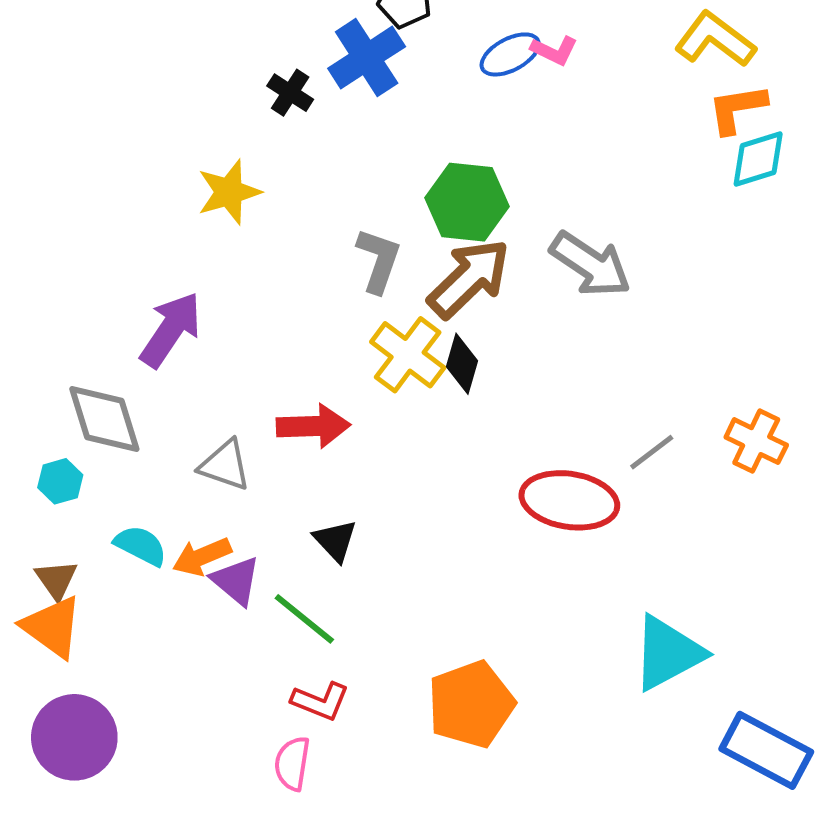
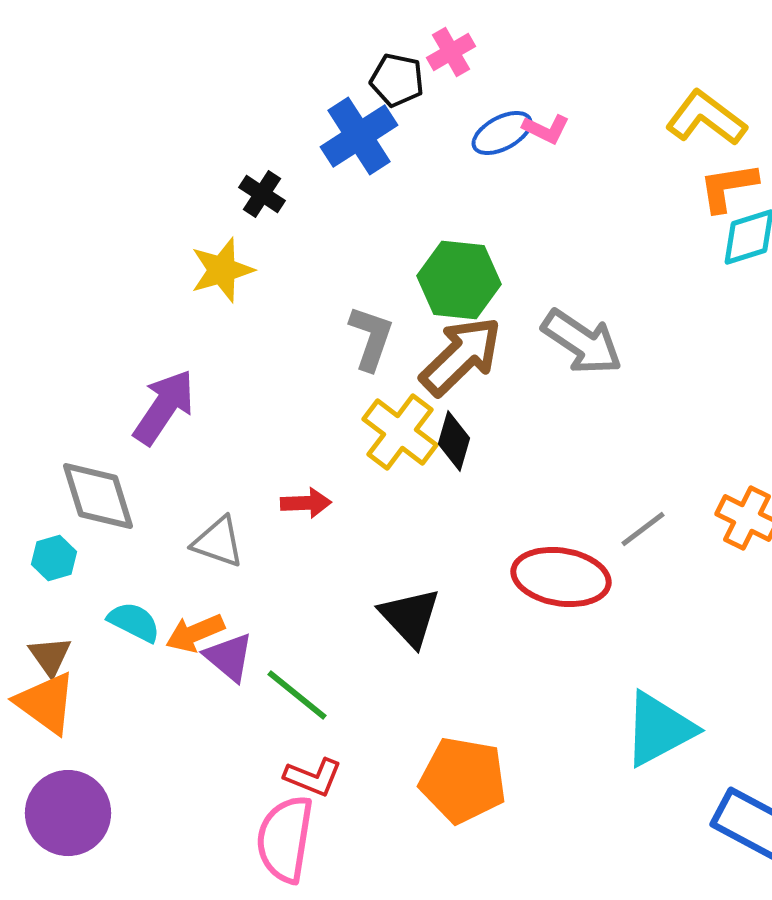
black cross: (290, 93) -> (262, 194), moved
red arrow: (313, 426) -> (306, 503), size x0.7
black triangle: (335, 541) -> (410, 617), moved, size x1.4
orange pentagon: (471, 704) -> (463, 780), turned 30
pink semicircle: (292, 763) -> (285, 839), size x1.6

